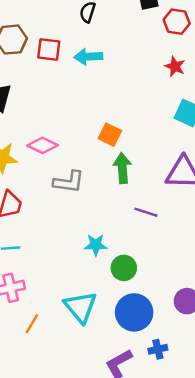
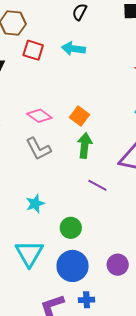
red square: (49, 49) -> (33, 50), moved
pink diamond: (43, 145) -> (39, 116), moved
gray L-shape: (69, 182) -> (38, 149), turned 44
cyan star: (96, 245) -> (35, 204), moved, turned -30

